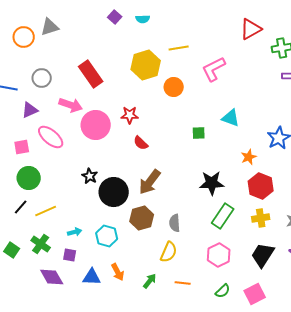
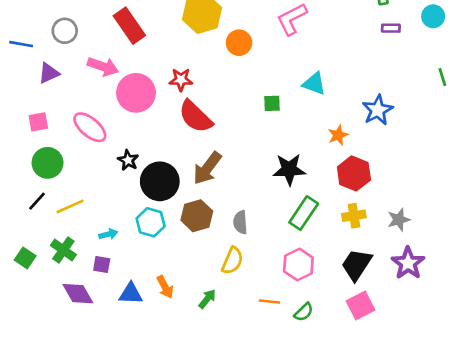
pink ellipse: (51, 137) -> (90, 127), moved
red semicircle: (141, 143) -> (195, 117), size x1.8
cyan hexagon: (107, 236) -> (151, 222), moved
orange line: (183, 283) -> (269, 302), moved
pink square: (255, 294) -> (360, 305), moved

